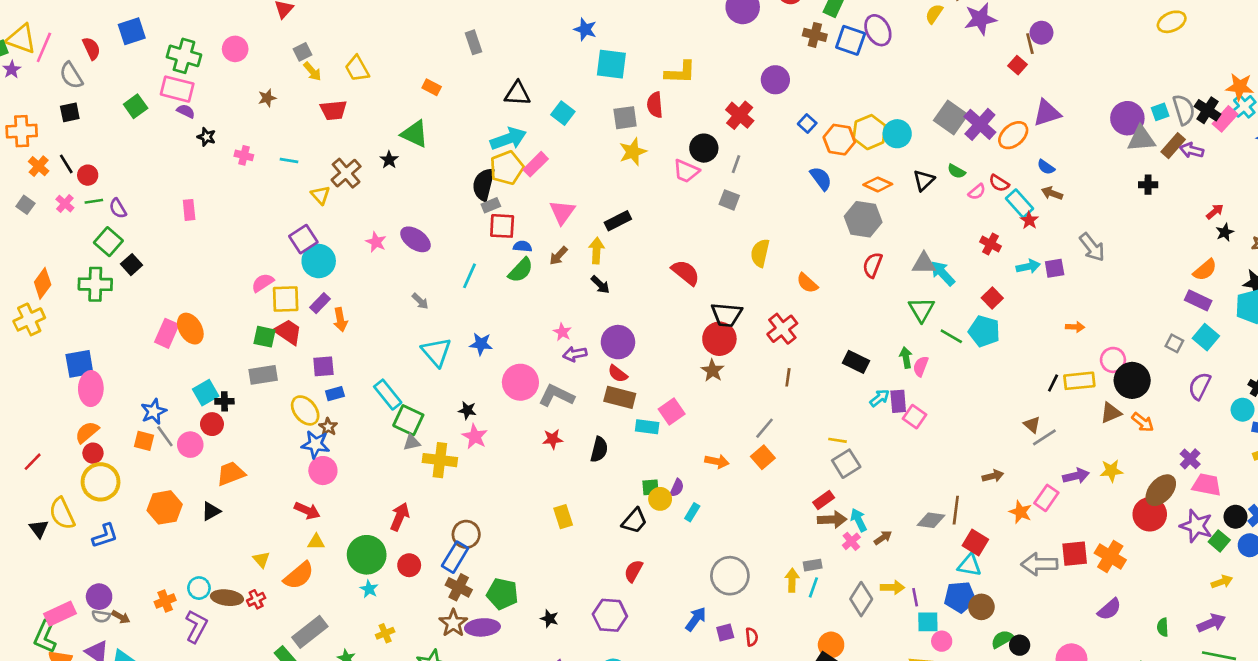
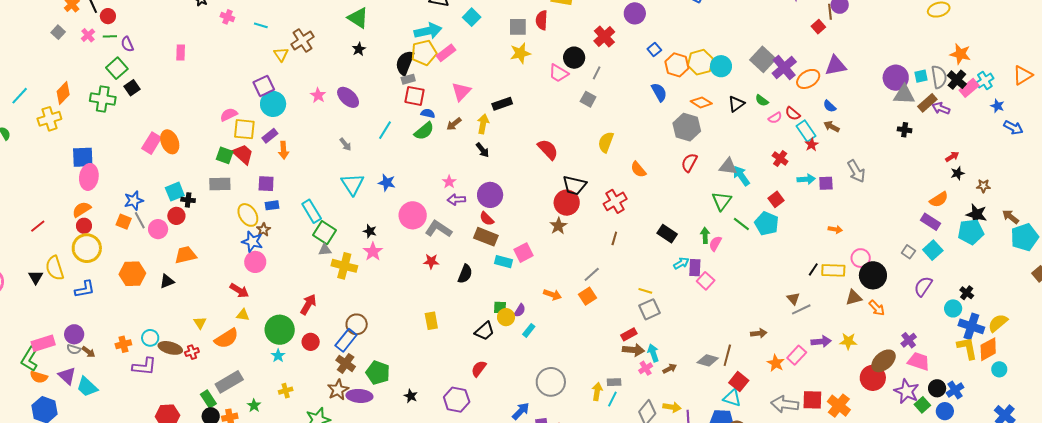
orange star: (1240, 87) -> (960, 54), moved
black star: (389, 160) -> (359, 49), moved
purple L-shape: (196, 626) -> (144, 366), turned 60

